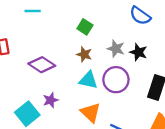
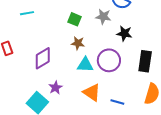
gray star: (116, 49) -> (103, 17), moved
purple diamond: (42, 65) -> (43, 58), turned -55

